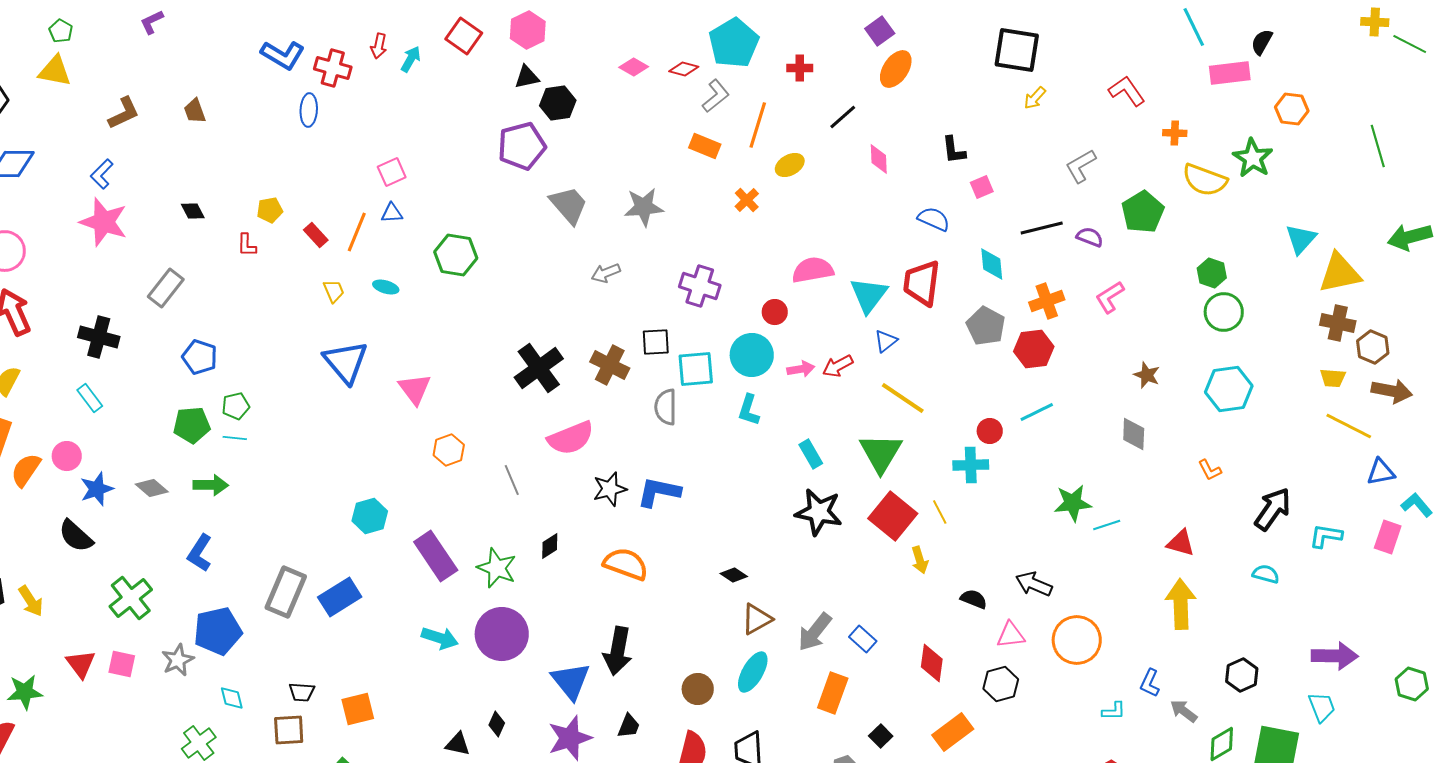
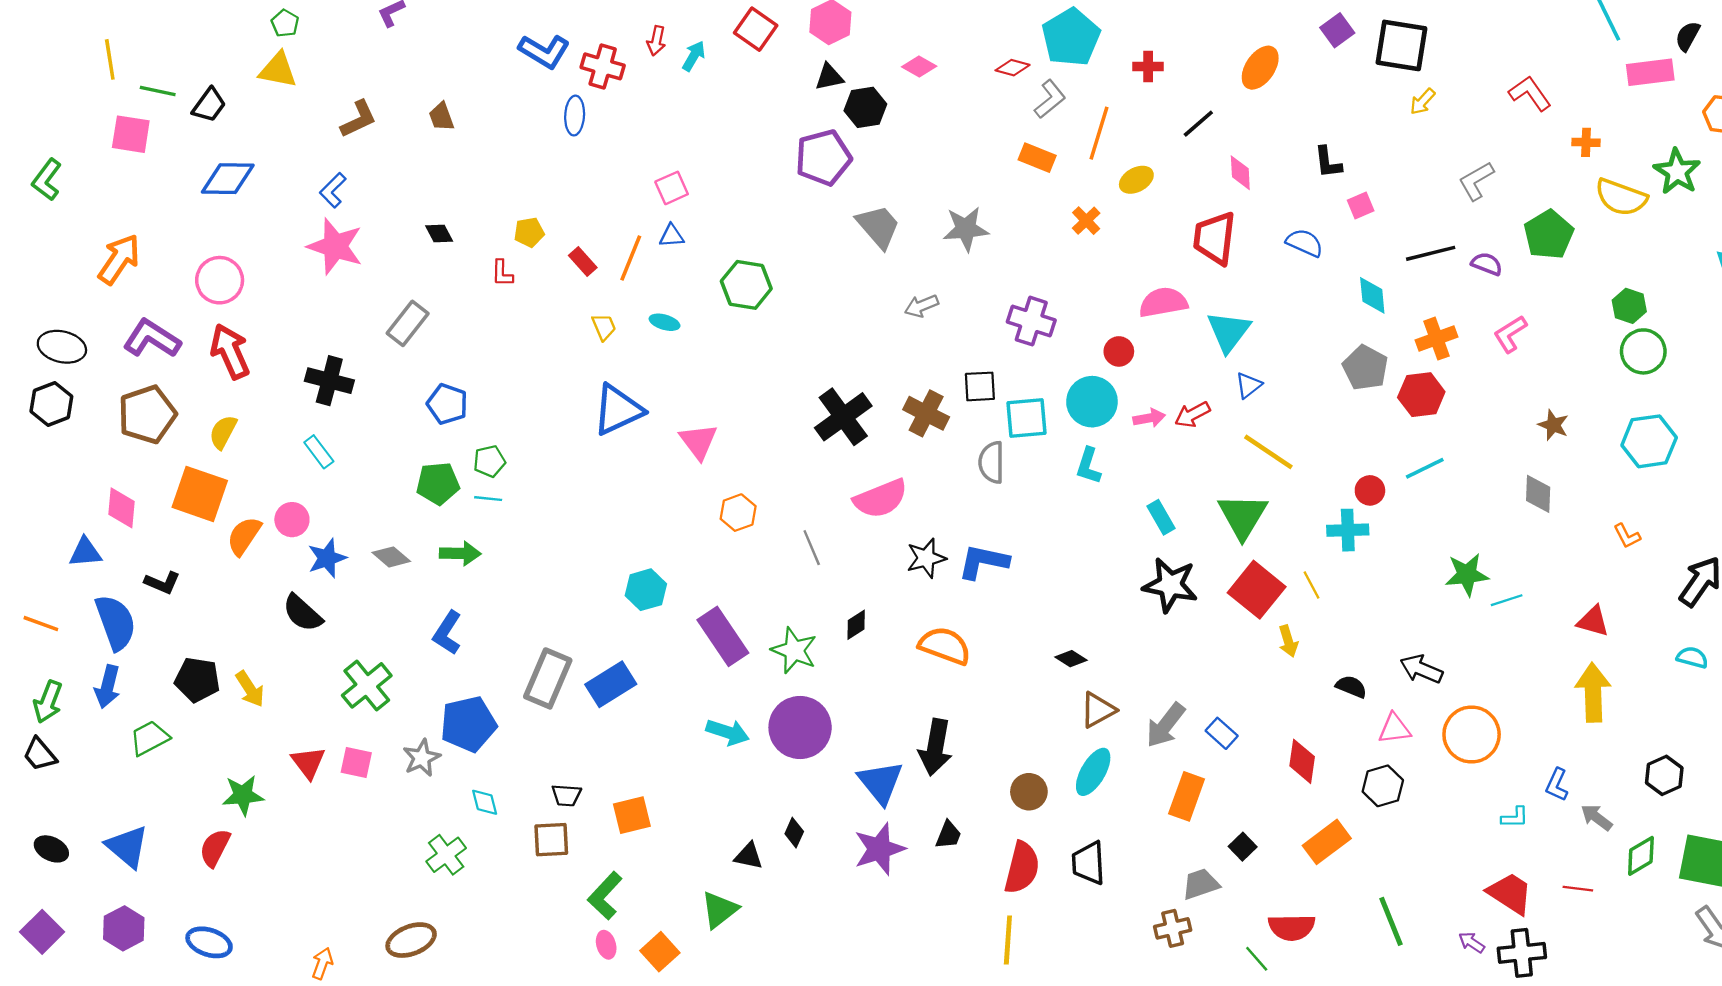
purple square: (880, 31) -> (1337, 30), moved
pink diamond: (634, 67) -> (919, 66), moved
red trapezoid: (922, 283) -> (1215, 238), moved
blue triangle: (346, 362) -> (618, 410), turned 45

